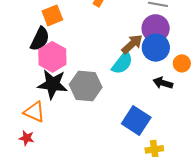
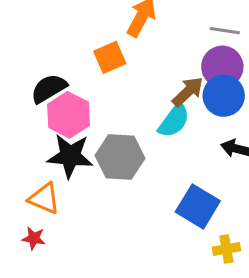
orange square: (52, 15) -> (110, 57), moved
black semicircle: (40, 39) -> (49, 88), turned -145

